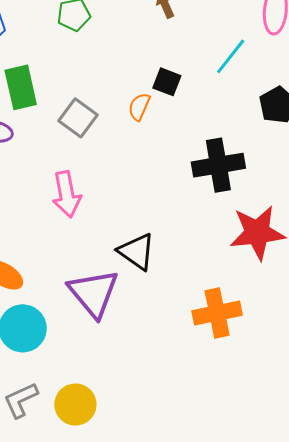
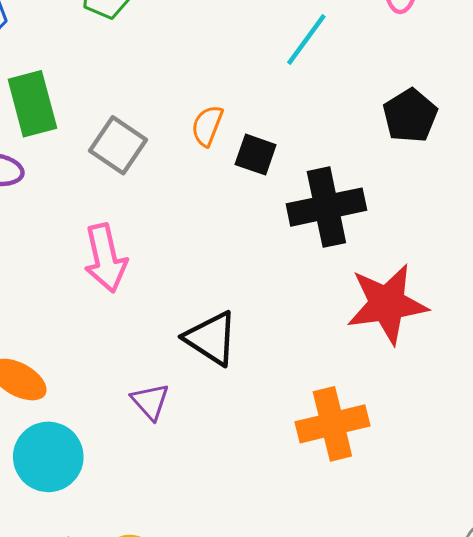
cyan line: (231, 56) -> (306, 40), moved
black square: (167, 82) -> (256, 155), moved
purple triangle: (93, 293) -> (150, 401), size x0.5

